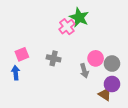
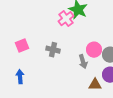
blue arrow: (16, 73) -> (20, 77), moved
brown triangle: (105, 94) -> (95, 85), moved, turned -32

